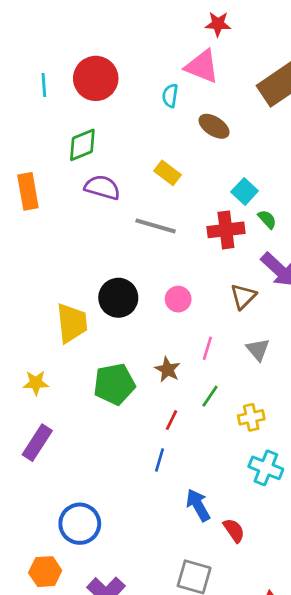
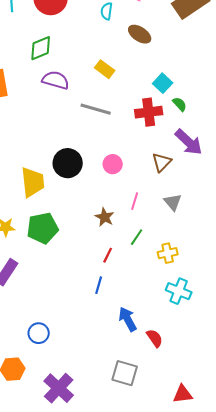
green pentagon: (114, 384) -> (43, 228), moved
blue circle: (80, 524) -> (39, 333), size x0.7

